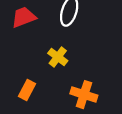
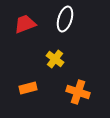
orange rectangle: (27, 90) -> (28, 88), turned 48

